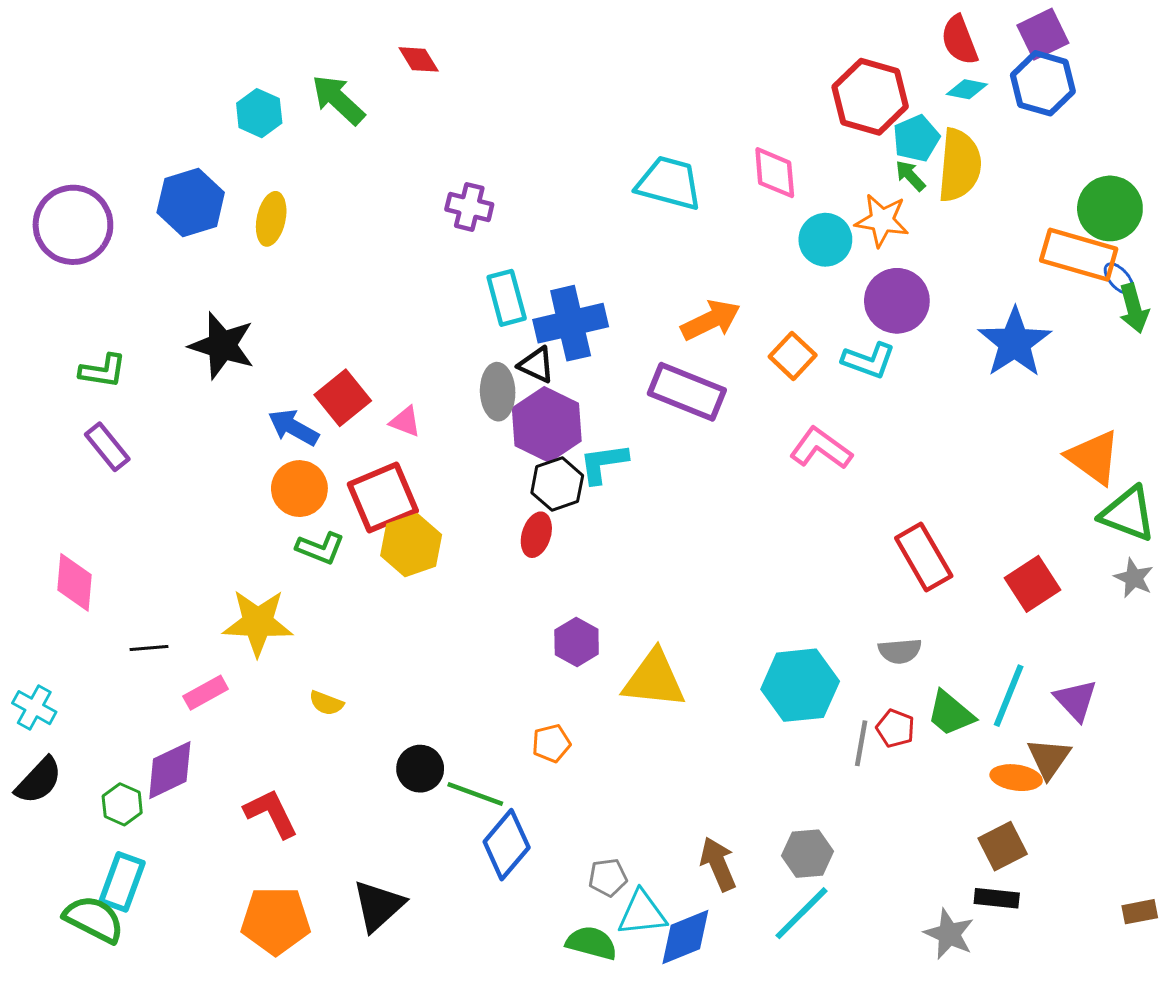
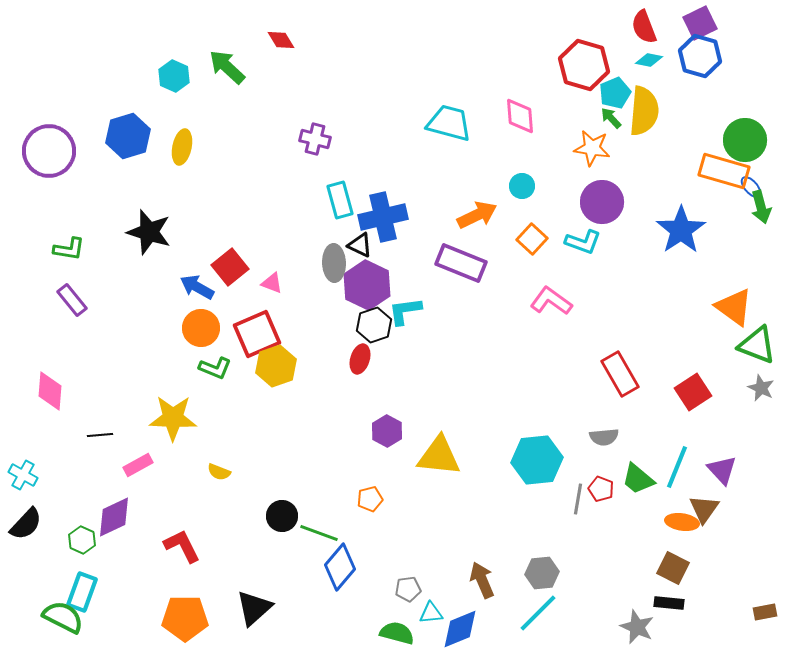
cyan circle: (825, 240) -> (522, 186), moved, size x0.7
brown square: (1003, 846) -> (673, 568), turned -36
cyan triangle: (642, 913) -> (431, 613), size x0.7

